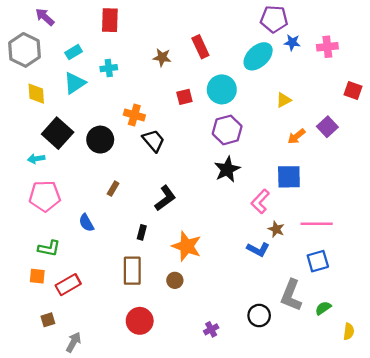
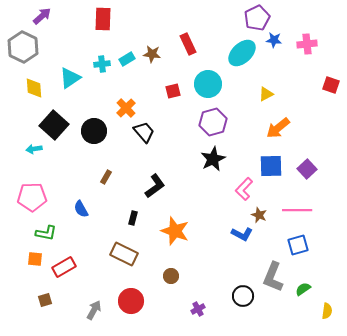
purple arrow: (45, 17) -> (42, 16), turned 96
purple pentagon: (274, 19) -> (257, 18), turned -30
cyan rectangle: (74, 52) -> (127, 59), moved
orange cross: (134, 115) -> (126, 108), turned 30
purple square: (327, 127) -> (307, 169), moved
orange arrow: (296, 136) -> (278, 128), size x1.4
pink pentagon: (45, 196) -> (32, 197), moved
brown rectangle: (132, 271) -> (124, 254), turned -64
brown circle: (175, 280) -> (171, 276), moved
gray arrow: (74, 342) -> (94, 310), moved

